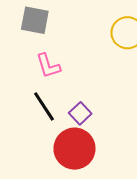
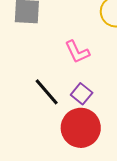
pink L-shape: (48, 66) -> (77, 52), moved

